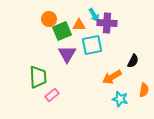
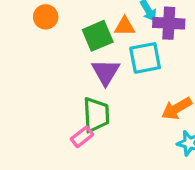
orange circle: (49, 19) -> (46, 17), moved
green trapezoid: (38, 77) -> (96, 115), moved

